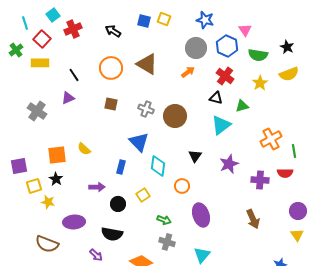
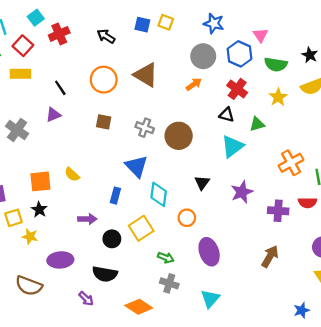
yellow square: (143, 195) -> (141, 228), size x1.5
brown arrow: (253, 219) -> (270, 256), turned -126

